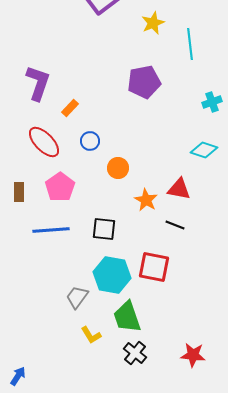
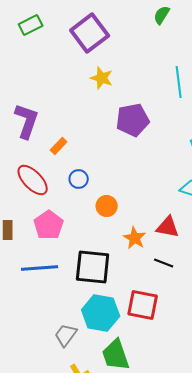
yellow star: (153, 23) -> (102, 78), moved, turned -30
black square: (104, 229) -> (93, 267), size x1.5

